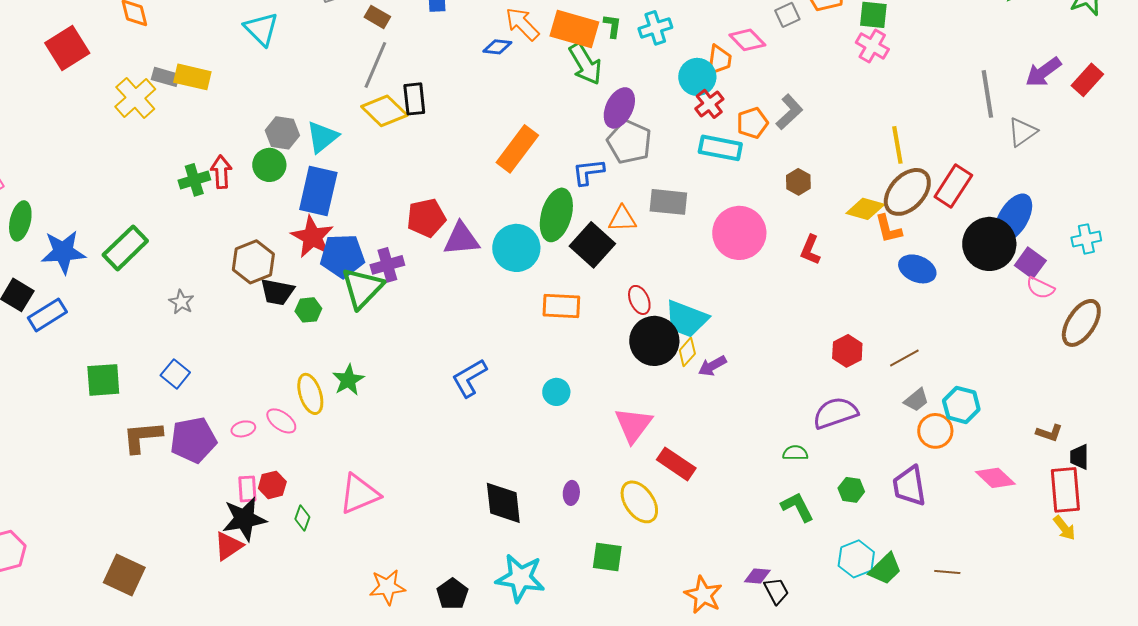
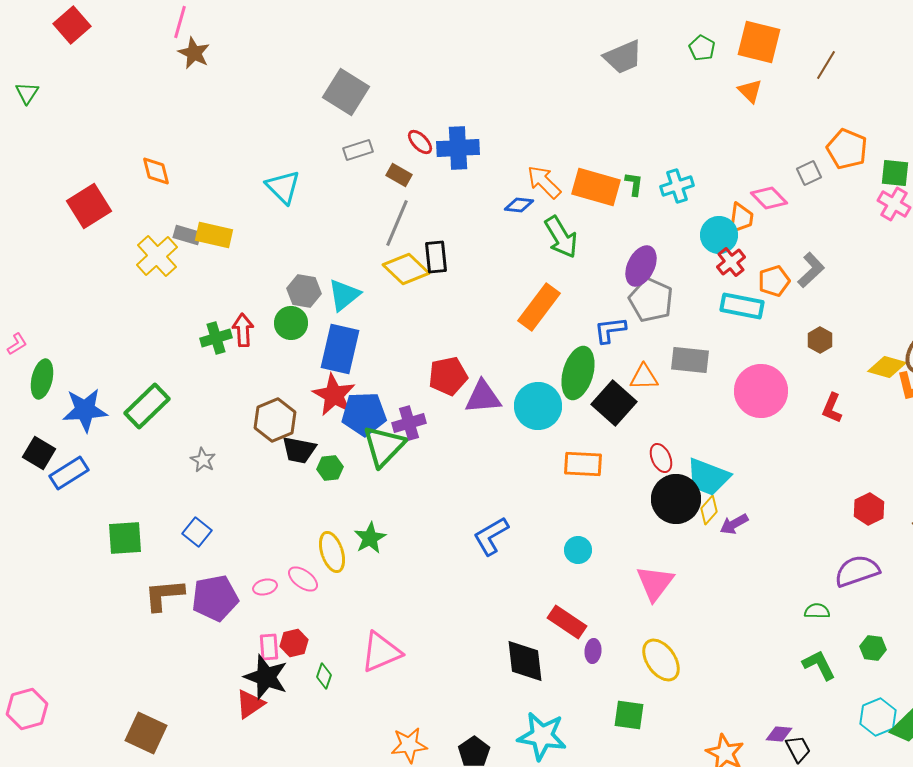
green arrow: (585, 64) -> (561, 237), moved
red rectangle: (676, 464) -> (567, 622), moved
black star: (244, 519) -> (266, 677), turned 30

